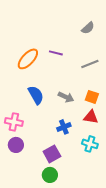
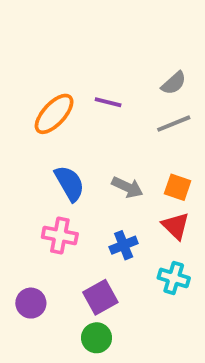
gray semicircle: (88, 28) -> (174, 83), moved
red triangle: (91, 117) -> (176, 226), turned 35
pink cross: (14, 122) -> (60, 235), moved
purple circle: (16, 145) -> (31, 303), moved

